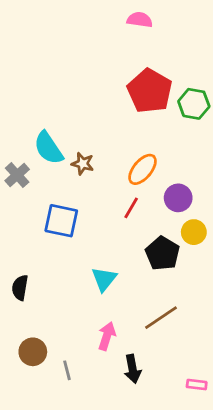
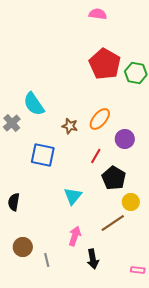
brown star: (83, 164) -> (70, 126), moved
red line: (131, 208) -> (96, 156), moved
yellow circle: (194, 232) -> (131, 202), moved

